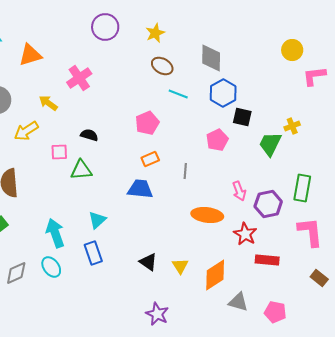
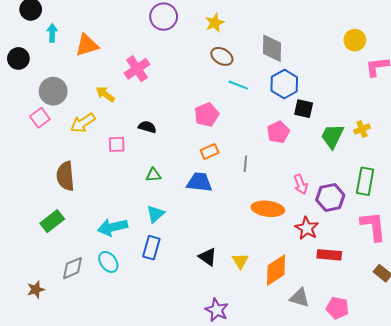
yellow cross: (292, 126) -> (362, 129), moved
green triangle: (81, 170) -> (153, 175), moved, size x0.7
cyan arrow: (55, 233) -> (112, 227), turned -84
blue rectangle: (93, 253) -> (151, 248), turned 35

